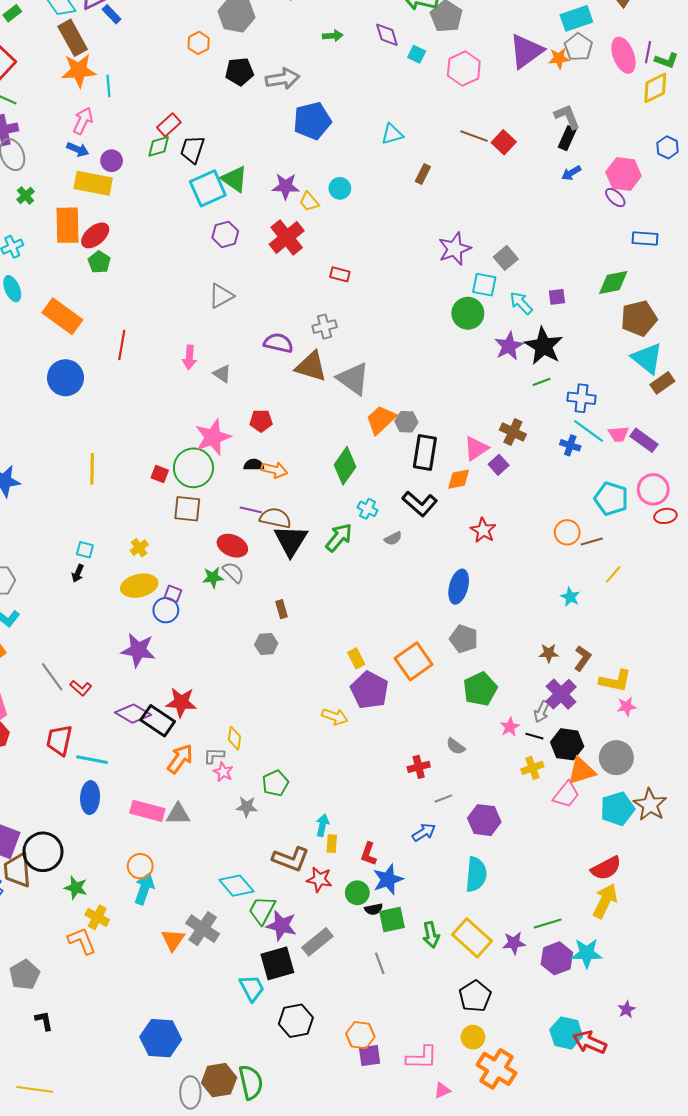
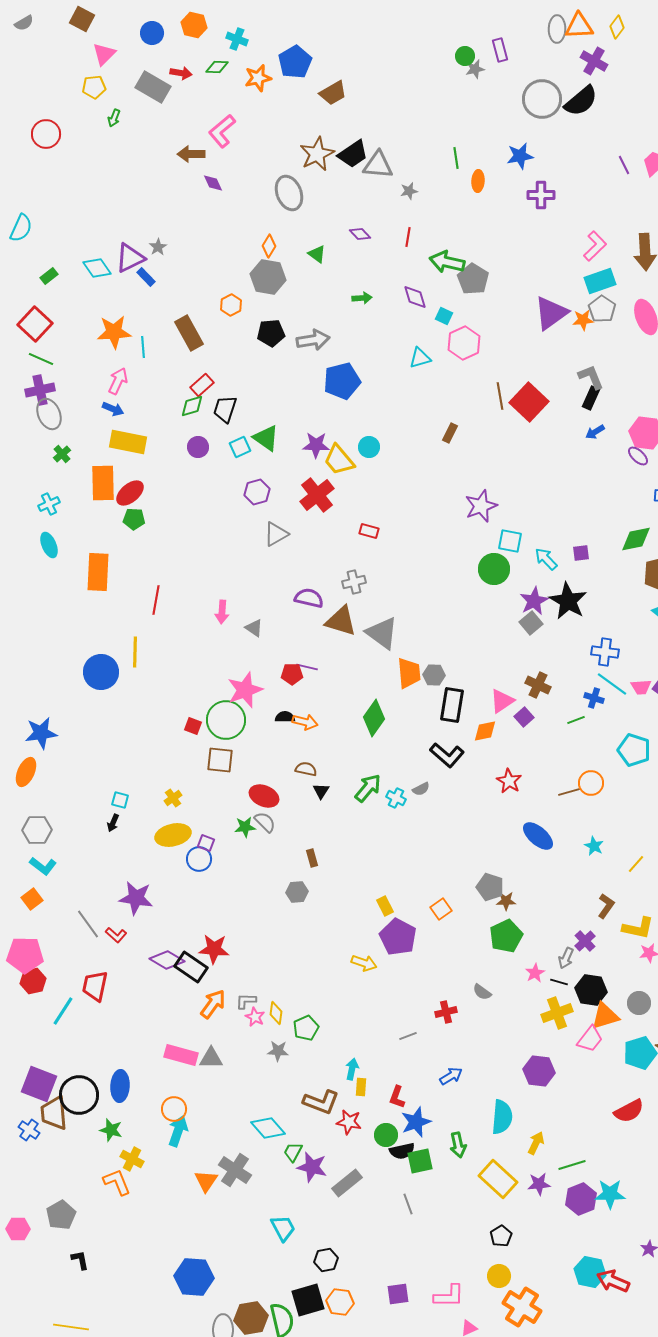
brown rectangle: (73, 38) -> (189, 333), moved
pink hexagon: (464, 69) -> (464, 343), moved
cyan triangle: (392, 134) -> (420, 358), moved
brown line: (474, 136) -> (500, 396), turned 60
red square: (504, 142) -> (529, 402), size x1.6
purple circle: (112, 161) -> (198, 447), moved
cyan square: (208, 188) -> (240, 447), size x0.6
yellow trapezoid: (309, 202) -> (339, 460), size x1.6
gray square: (506, 258) -> (531, 623), moved
green pentagon: (99, 262) -> (134, 519), turned -30
gray triangle: (221, 296) -> (276, 534), moved
orange rectangle: (62, 316) -> (98, 572), turned 57
blue circle: (65, 378) -> (101, 672), moved
green line: (542, 382) -> (576, 720), moved
orange trapezoid: (381, 420) -> (409, 673), turned 128
yellow line: (92, 469) -> (135, 652), moved
cyan cross: (368, 509) -> (396, 798), moved
purple line: (251, 510) -> (307, 667), moved
brown semicircle: (275, 518) -> (306, 769), size x0.7
black triangle: (291, 541) -> (321, 791), size x0.5
brown line: (592, 542) -> (569, 792), moved
yellow line: (613, 574) -> (636, 864), moved
blue ellipse: (459, 587) -> (538, 836), moved, turned -64
purple star: (138, 650) -> (136, 898), moved
brown star: (549, 653) -> (506, 901), moved
orange square: (414, 661) -> (441, 909), size x0.6
purple cross: (561, 694) -> (585, 941), size x0.7
yellow diamond: (234, 738) -> (276, 1013), moved
gray circle: (616, 758) -> (639, 1003), size x0.7
cyan line: (92, 760) -> (63, 1011), moved, turned -68
yellow cross: (532, 768) -> (557, 1013), size x1.4
blue ellipse: (90, 798) -> (120, 1086), moved
gray line: (443, 799) -> (408, 1036), moved
purple hexagon: (484, 820) -> (539, 1071), moved
yellow arrow: (605, 901) -> (536, 1143), moved, size x0.7
black semicircle: (374, 909) -> (402, 1151), size x1.4
green trapezoid: (262, 910) -> (293, 1152), size x0.7
green arrow: (431, 935) -> (458, 1145), moved
black square: (277, 963) -> (308, 1300), moved
black pentagon: (475, 996) -> (501, 1236), size x0.7
black hexagon: (296, 1021) -> (326, 1260), size x0.7
orange hexagon: (360, 1035) -> (340, 1302), moved

